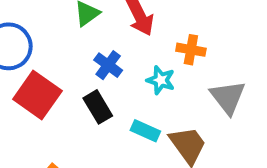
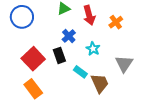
orange cross: (191, 50) -> (116, 22), moved, turned 32
red square: (37, 95) -> (33, 59), moved

